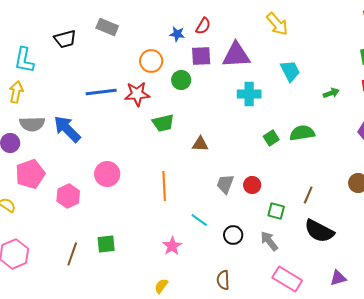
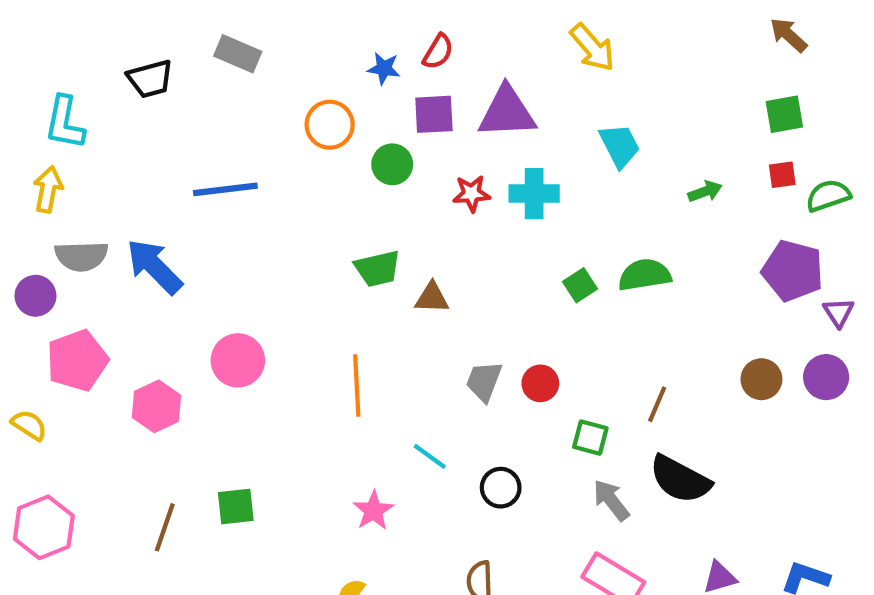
red star: (137, 94) -> (471, 194), moved, size x0.7
green trapezoid: (163, 123) -> (378, 269), moved
gray arrow: (269, 241) -> (611, 500), moved

